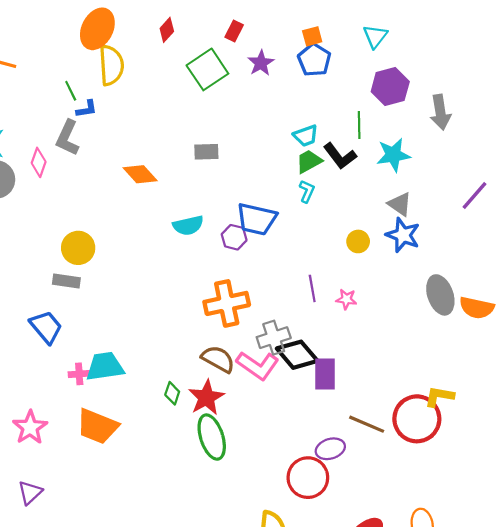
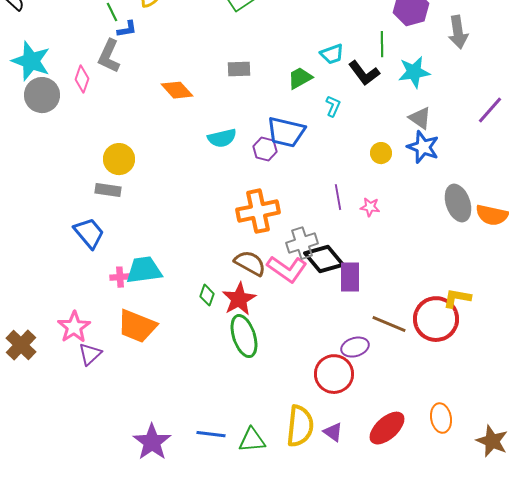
green trapezoid: (309, 161) -> (300, 78), moved
purple triangle: (30, 493) -> (90, 354), moved

